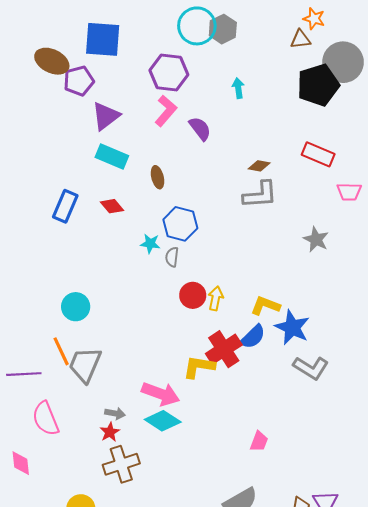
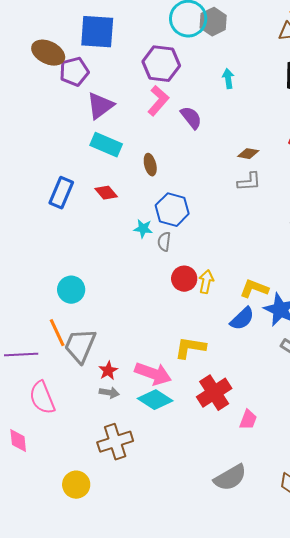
gray L-shape: (260, 195) -> (249, 182), size x0.7
red cross: (224, 349) -> (214, 393), moved
red star: (110, 432) -> (108, 371), moved

